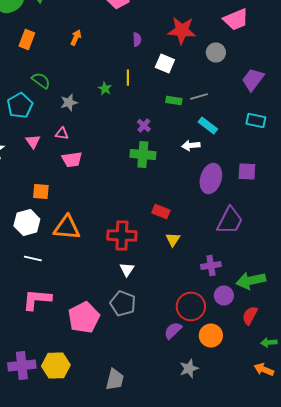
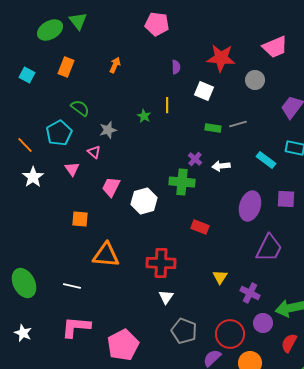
purple cross: (144, 126) -> (195, 159), moved
cyan rectangle: (208, 126) -> (266, 160), moved
pink triangle: (62, 134) -> (94, 152), moved, turned 32
white arrow: (191, 146) -> (221, 166), moved
pink trapezoid: (72, 160) -> (111, 187), turned 125
red rectangle: (161, 212) -> (200, 227), moved
white hexagon: (27, 222) -> (144, 201), moved
yellow triangle: (173, 240) -> (220, 277), moved
purple cross: (211, 266) -> (250, 293), turned 36
gray pentagon: (123, 304) -> (184, 331), moved

